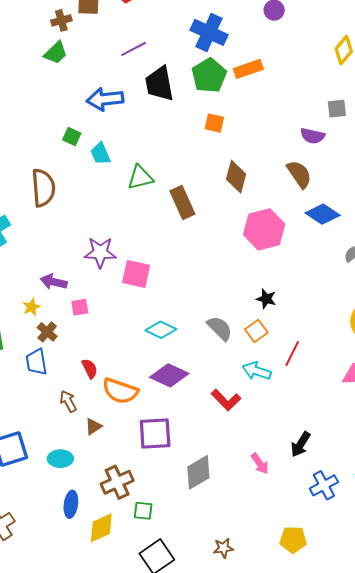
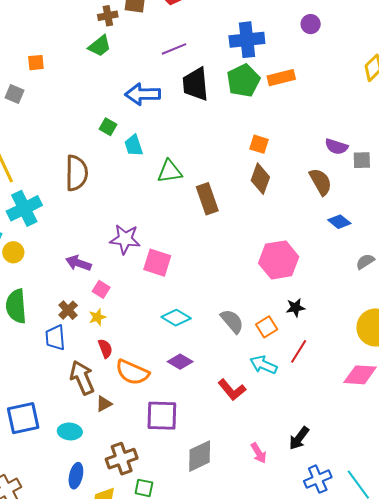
blue cross: (209, 32) -> (247, 40), turned -36
gray square: (337, 109) -> (362, 160), moved
orange square: (214, 123) -> (259, 144), moved
blue diamond: (323, 214) -> (339, 222), size x0.7
pink hexagon: (264, 229) -> (279, 260), moved
black star: (266, 299) -> (295, 308), moved, turned -30
yellow star: (32, 307) -> (97, 317), moved
pink square: (80, 307) -> (101, 289), turned 36
purple diamond: (169, 375) -> (180, 362), size x0.7
brown arrow: (68, 401) -> (82, 378), size x1.6

